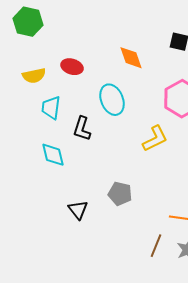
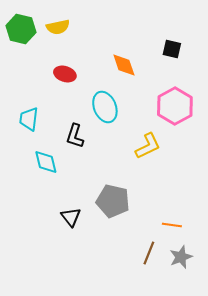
yellow semicircle: (34, 76) -> (58, 27), moved
cyan trapezoid: (51, 108) -> (29, 119), moved
gray pentagon: (120, 194) -> (113, 201), size x1.4

